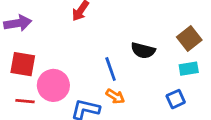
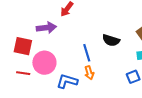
purple arrow: (18, 23) -> (46, 28), moved
orange arrow: (115, 96) -> (89, 73), turned 40

